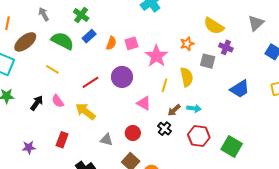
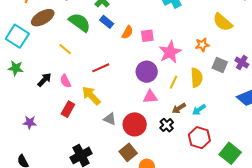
yellow semicircle: (214, 26) -> (223, 22), moved
blue rectangle: (89, 36) -> (107, 22), turned 72
purple cross: (226, 47) -> (242, 62), moved
purple circle: (122, 77) -> (147, 72), moved
pink triangle: (144, 103) -> (150, 97), turned -42
cyan arrow: (194, 108) -> (199, 110), turned 128
red circle: (133, 133) -> (135, 124), size x1.5
red rectangle: (62, 140) -> (68, 109), moved
gray triangle: (106, 140) -> (110, 119), moved

